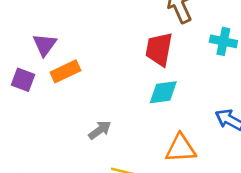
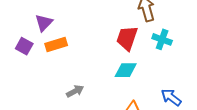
cyan cross: (223, 41) -> (162, 39), moved

